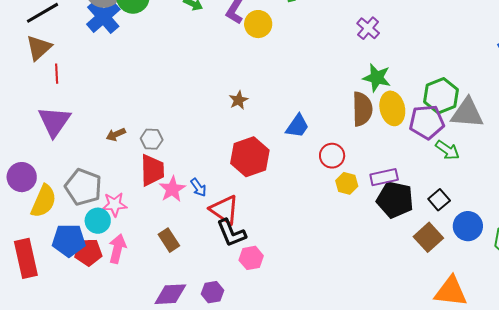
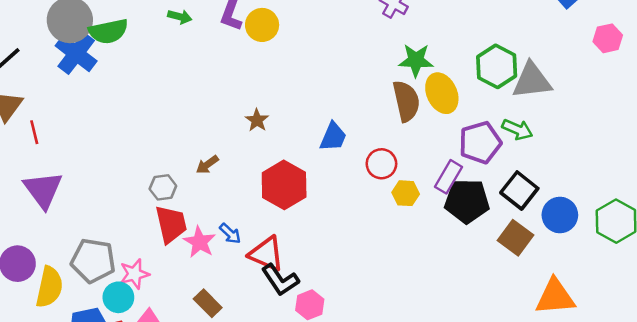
purple pentagon: (427, 122) -> (480, 143), moved
brown arrow: (116, 134) -> (207, 165), moved
purple rectangle: (384, 177) -> (448, 177), turned -36
black square: (439, 200) -> (519, 191), size x1.4

